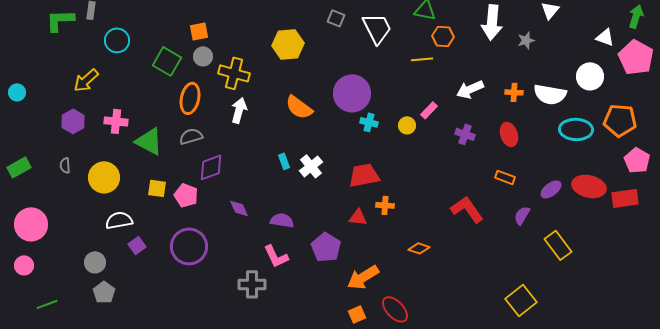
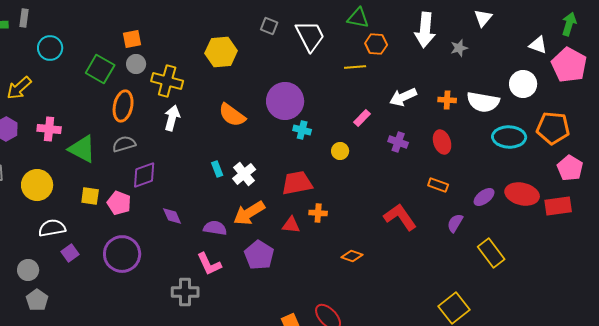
yellow circle: (407, 125) -> (340, 151), moved
orange arrow: (363, 277) -> (249, 213), moved

